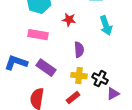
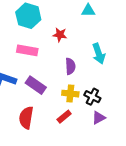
cyan arrow: (106, 26) -> (99, 54), moved
purple triangle: (113, 94) -> (99, 118), moved

